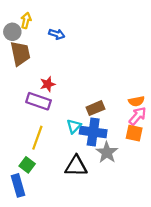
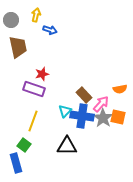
yellow arrow: (26, 20) -> (36, 15), moved
gray circle: (12, 32) -> (11, 20), moved
brown rectangle: (95, 108) -> (84, 95), turned 70
pink arrow: (138, 116) -> (101, 104), moved
gray star: (107, 152) -> (103, 118), moved

